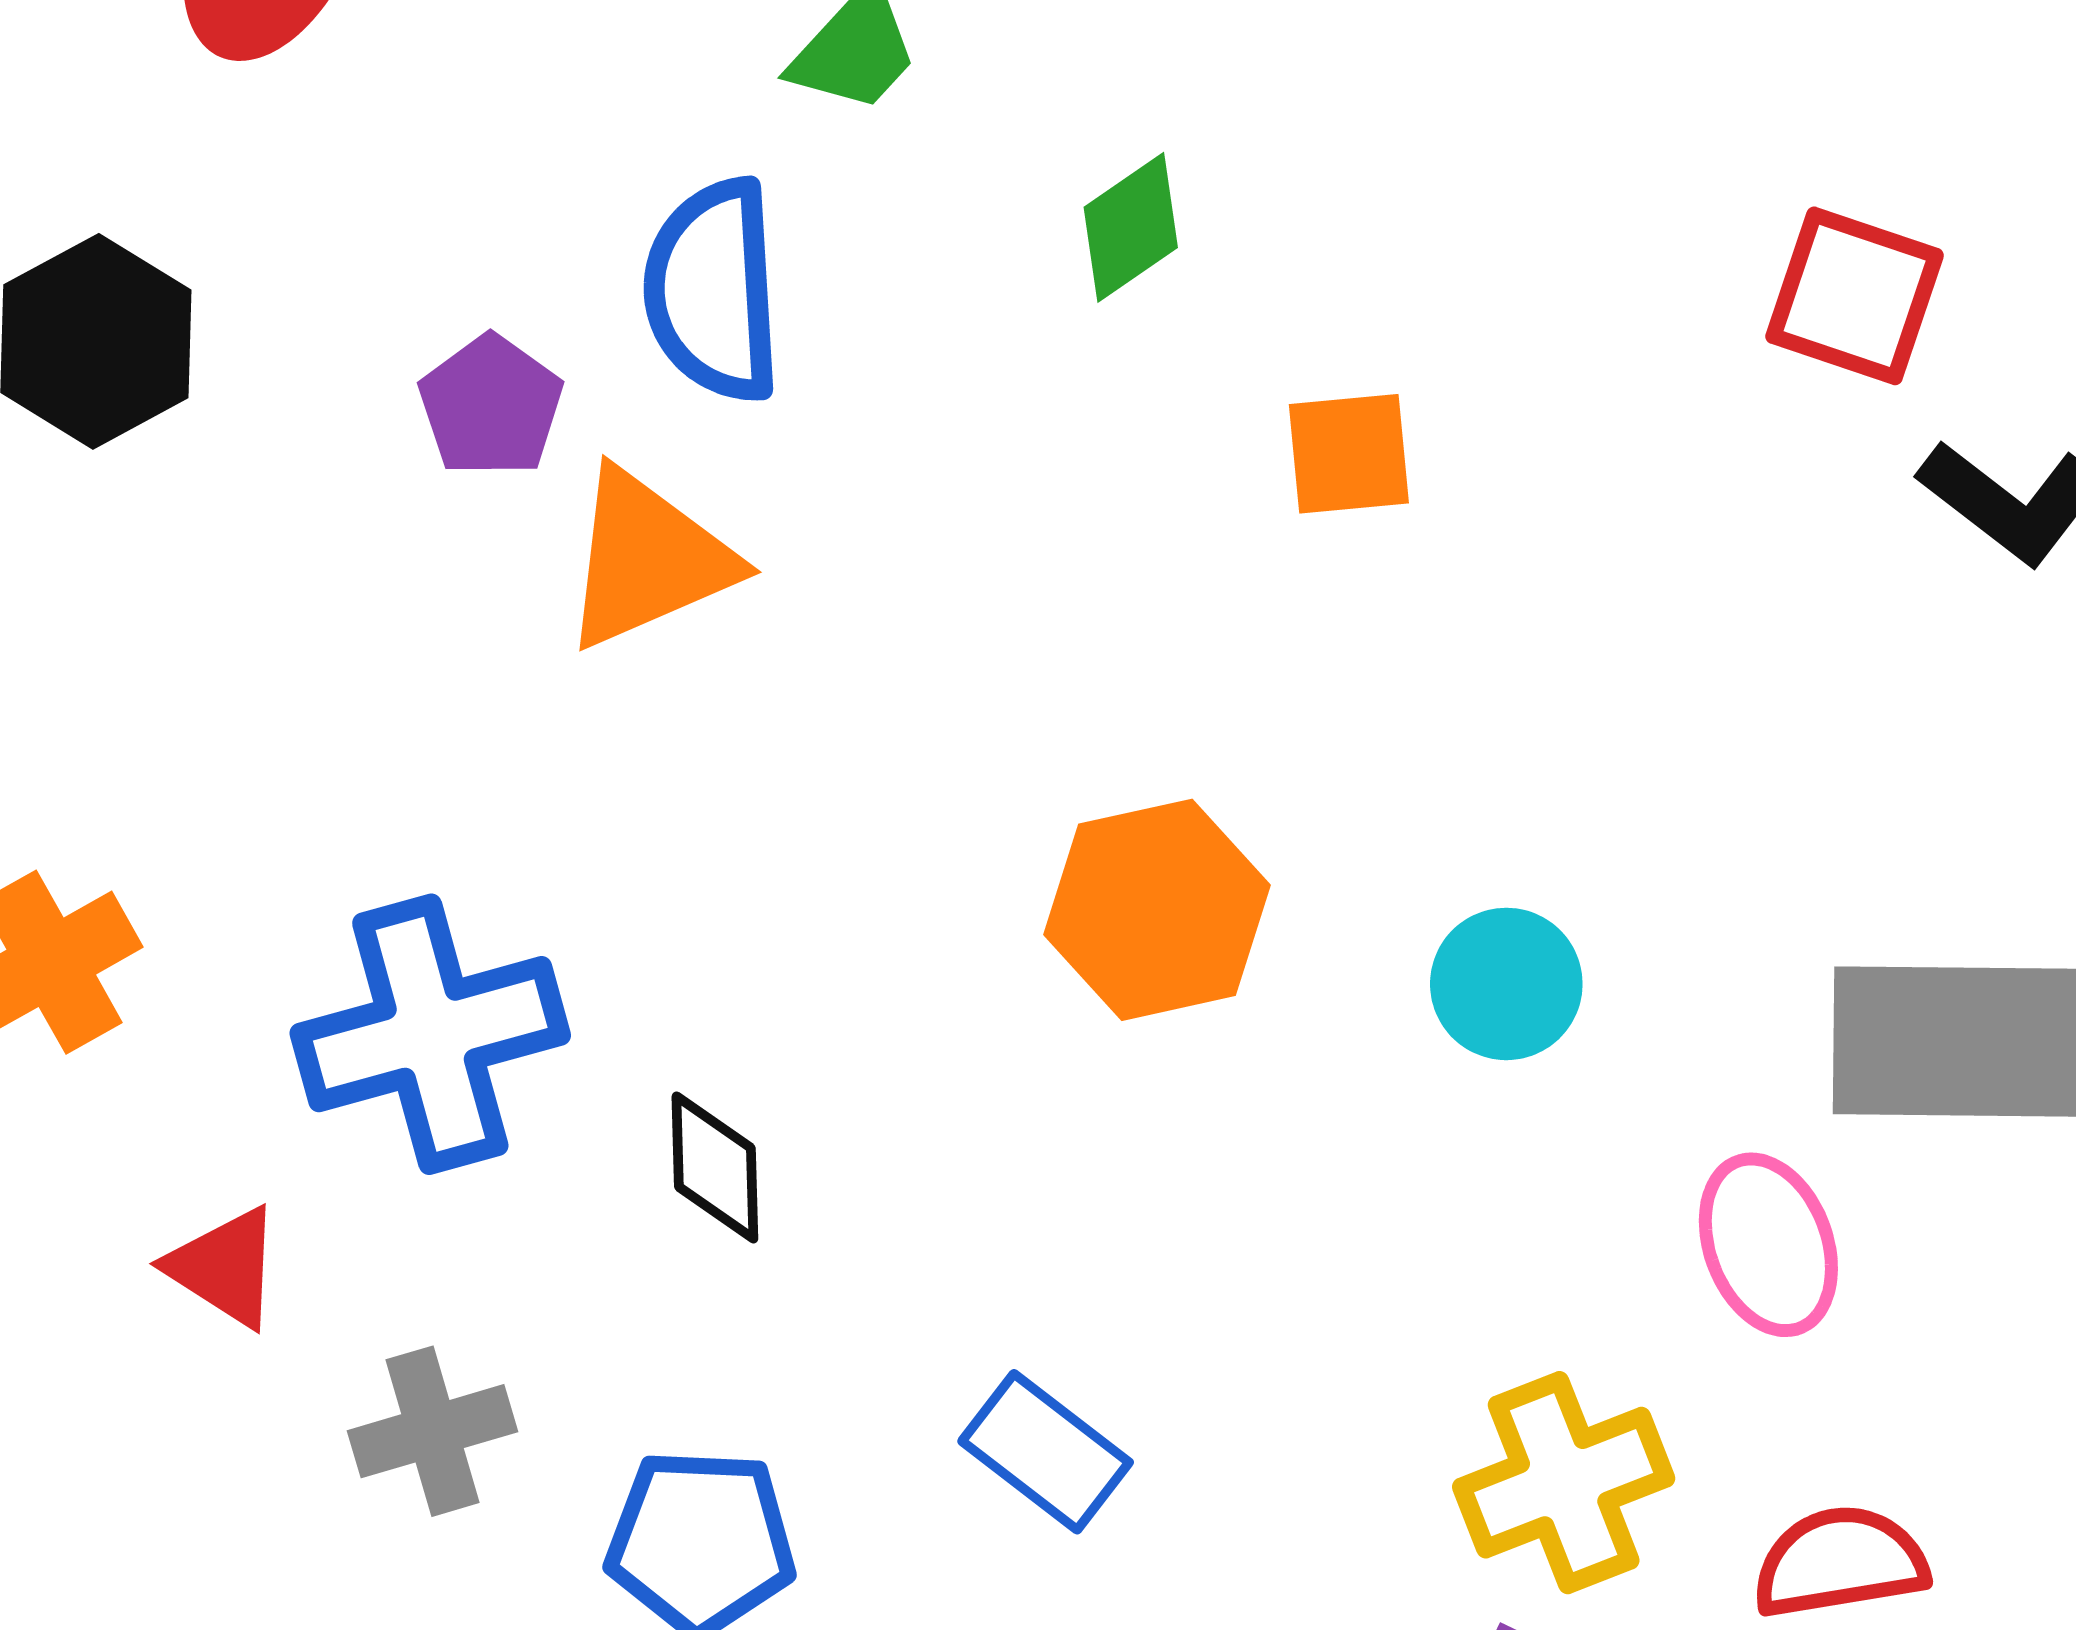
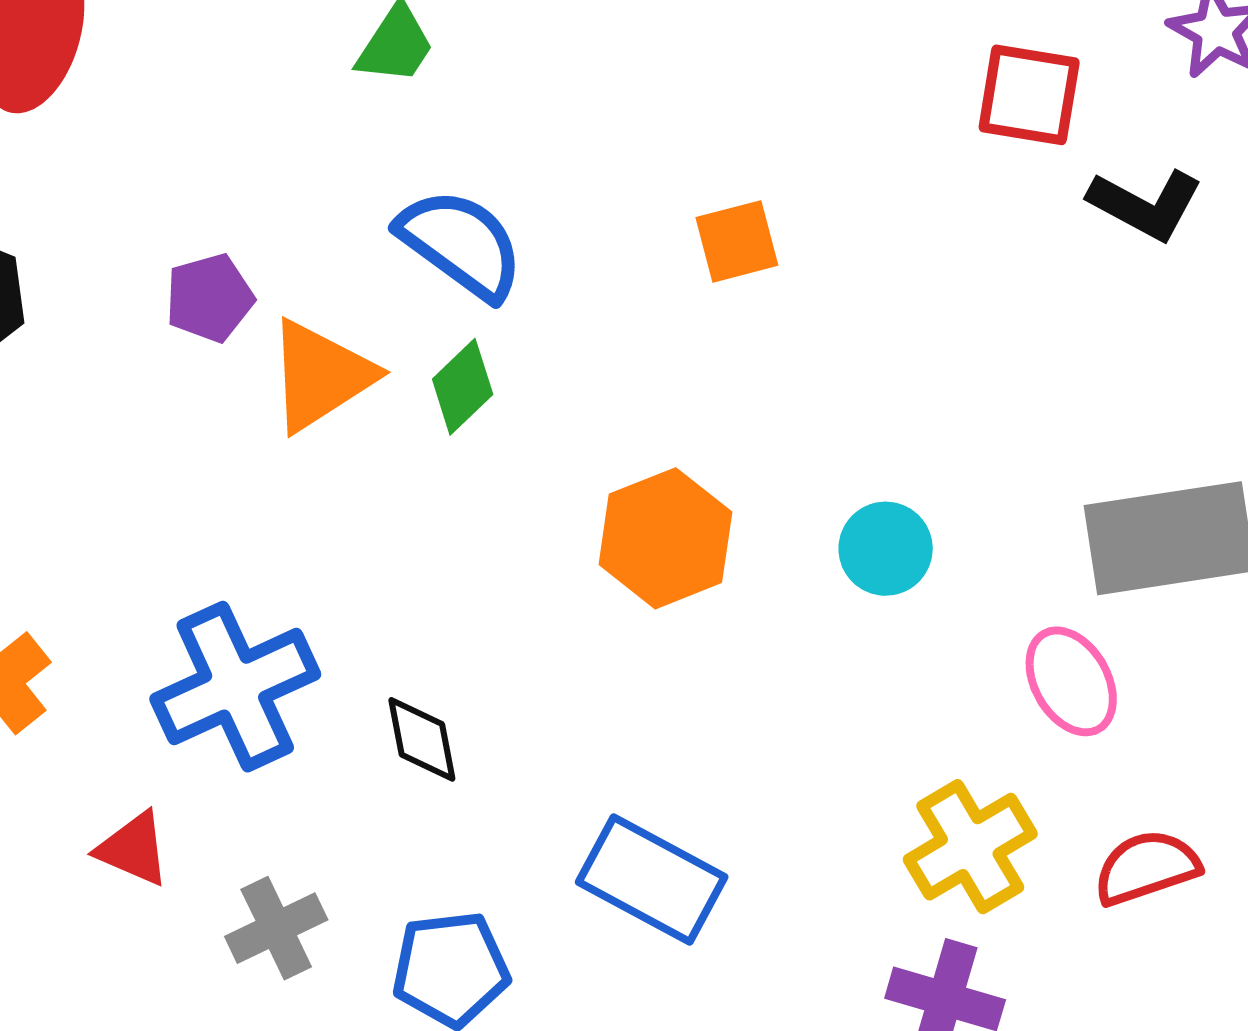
green diamond: (1131, 227) -> (463, 387), moved
blue semicircle: (713, 290) -> (461, 244), moved, turned 139
purple pentagon: (491, 406) -> (209, 298), turned 30
blue rectangle: (1046, 1452) -> (652, 880), size x1.4

